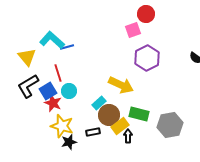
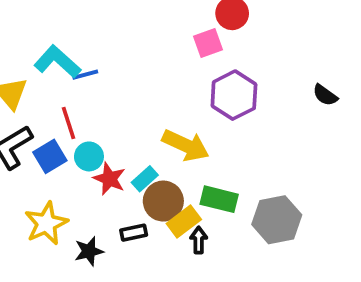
red star: (53, 103) -> (109, 179), moved
yellow star: (62, 126) -> (46, 223), moved, turned 30

